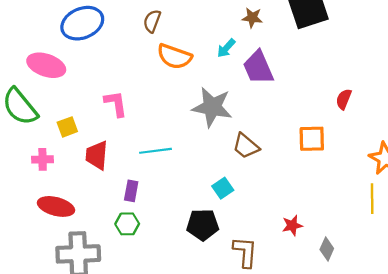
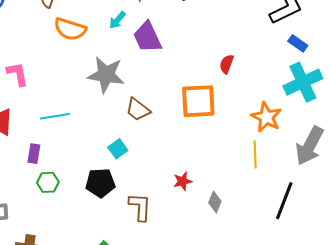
orange square: (312, 139) -> (198, 101), size x1.4
green hexagon: (127, 224) -> (48, 182), moved

